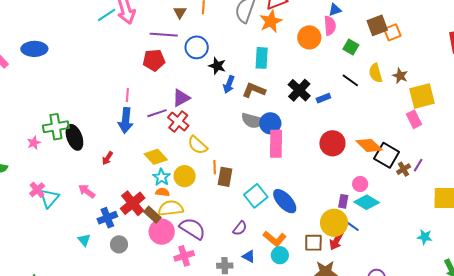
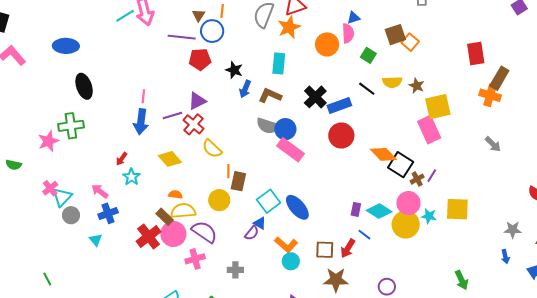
orange square: (392, 32) -> (410, 42), turned -30
blue circle: (197, 47) -> (212, 31), moved
blue ellipse: (34, 49) -> (66, 46), moved
red pentagon: (154, 60) -> (200, 59), moved
yellow semicircle: (376, 73) -> (392, 82), turned -78
blue rectangle: (323, 98) -> (339, 106), size x1.6
pink rectangle: (414, 119) -> (429, 130), size x1.5
black ellipse: (74, 137) -> (84, 86), moved
pink star: (34, 143) -> (48, 141), size x1.5
red circle: (332, 143) -> (341, 136), moved
pink rectangle: (276, 144) -> (291, 150), turned -56
yellow circle: (185, 176) -> (219, 200), moved
cyan star: (161, 177) -> (131, 177), moved
pink circle: (360, 184) -> (408, 203), moved, size x1.5
red cross: (133, 203) -> (149, 236), moved
blue cross: (107, 218) -> (108, 213), moved
yellow circle: (334, 223) -> (406, 224), moved
cyan star: (425, 237) -> (429, 216), moved
gray circle: (119, 244) -> (71, 215), moved
blue triangle: (249, 256) -> (260, 223), moved

